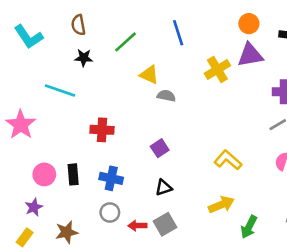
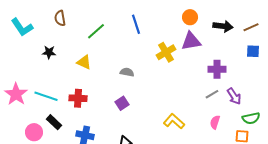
black star: (84, 58) -> (49, 52), moved
yellow triangle: (149, 75) -> (84, 62), moved
cyan line: (60, 91) -> (46, 96), moved
purple square: (160, 148) -> (122, 103), moved
black rectangle: (73, 174) -> (54, 122), moved, turned -42

